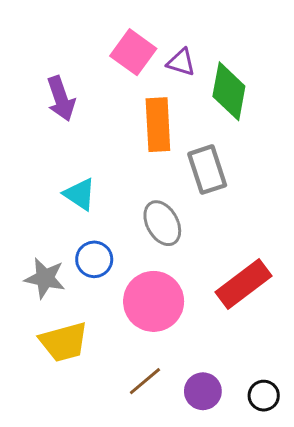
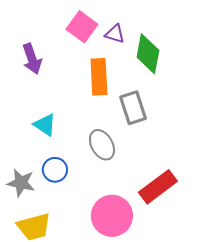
pink circle: (154, 301) -> (112, 216), moved

